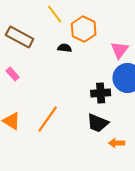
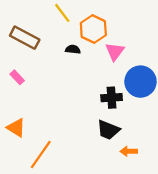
pink triangle: (120, 50) -> (115, 52), moved
orange line: (48, 119) -> (41, 154), moved

